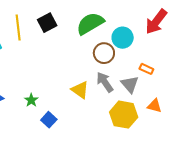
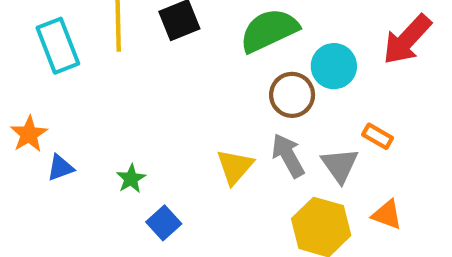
yellow triangle: (80, 90) -> (235, 167), turned 30

